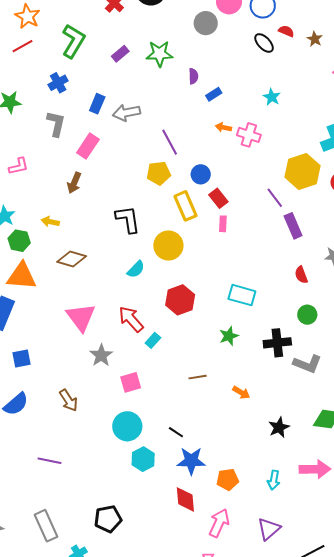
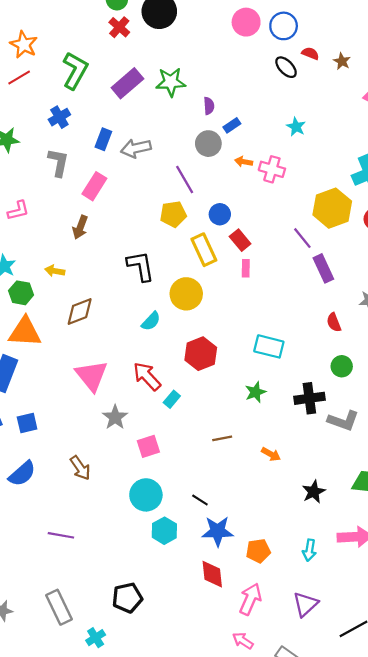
gray circle: (206, 23) -> (208, 144), moved
purple rectangle: (120, 54) -> (127, 83), size x1.6
brown diamond: (72, 259) -> (80, 312), turned -36

